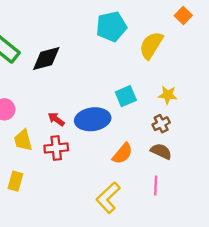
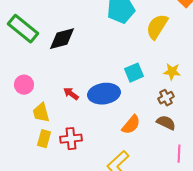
red cross: (56, 148) -> (71, 139), moved
yellow rectangle: (15, 181) -> (44, 139), moved
pink line: (156, 186) -> (179, 154), moved

